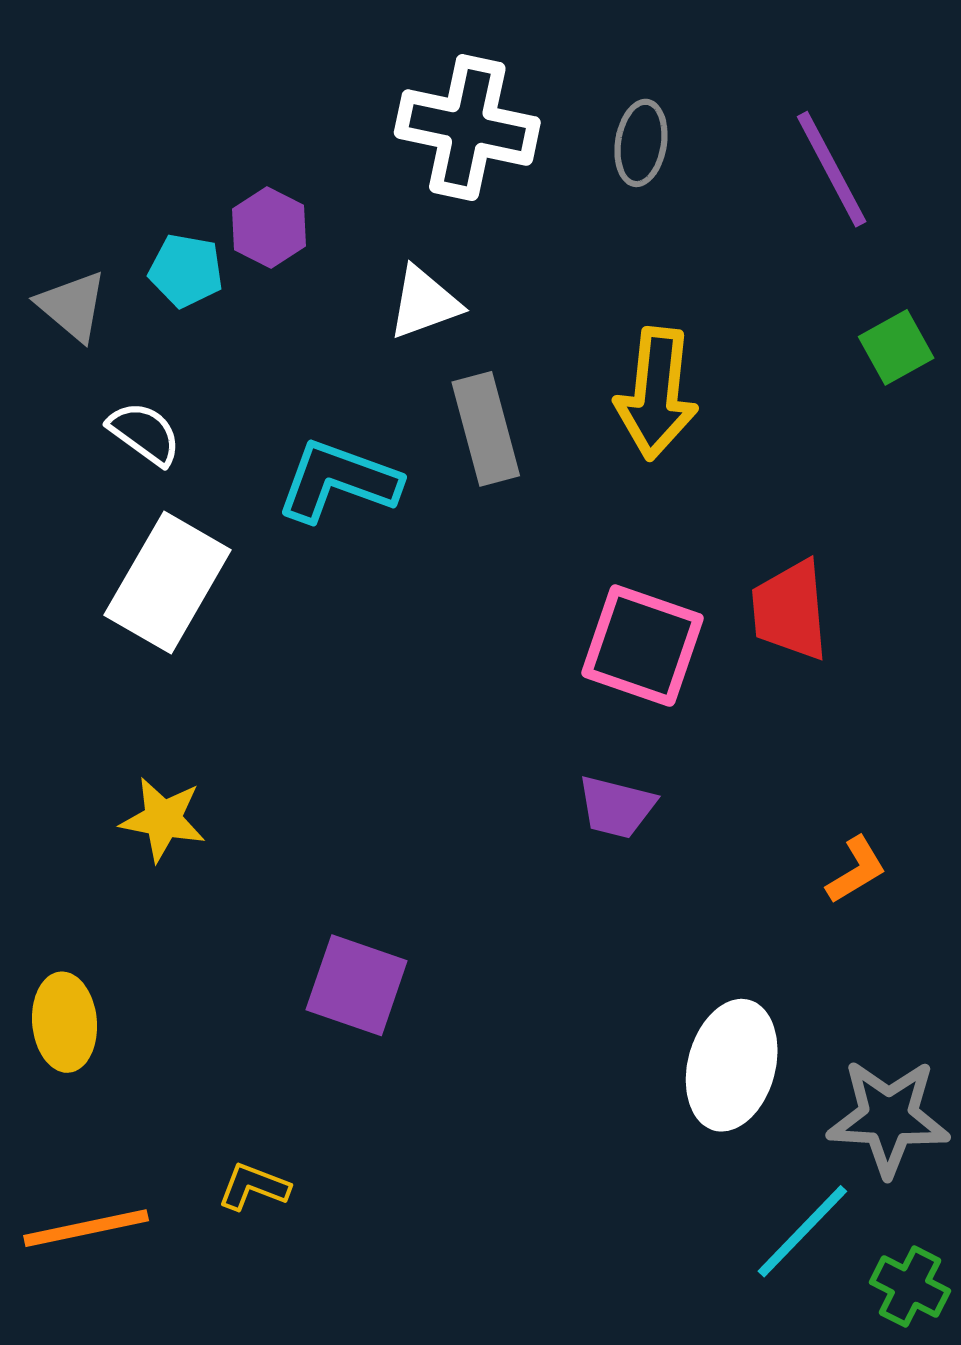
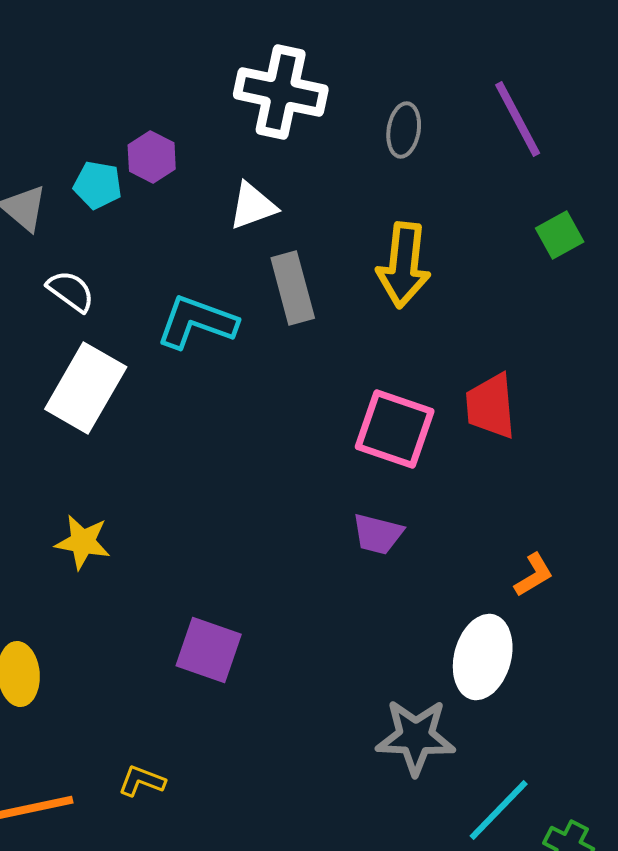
gray ellipse: (641, 143) -> (404, 130), moved
white ellipse: (732, 1065) -> (483, 657), moved
gray star: (888, 1117) -> (416, 737), moved

